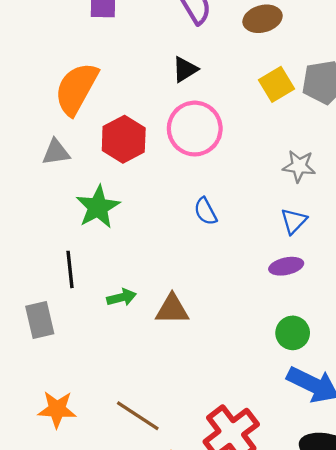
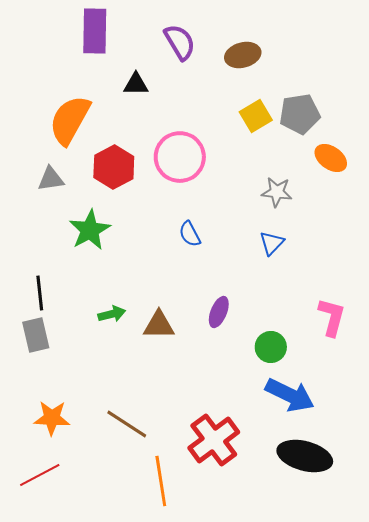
black triangle: (185, 69) -> (136, 84), moved, turned 32
purple ellipse: (286, 266) -> (219, 312), moved, turned -56
black line: (70, 269) -> (40, 293), moved

